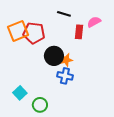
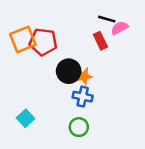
black line: (64, 14) -> (107, 19), moved
red rectangle: (79, 32) -> (100, 41), turned -32
green circle: (40, 105) -> (79, 127), moved

